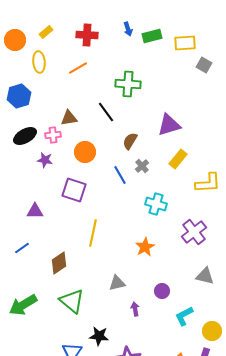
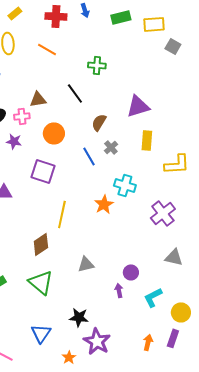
blue arrow: (128, 29) -> (85, 10), moved
orange line: (78, 68) -> (47, 49), turned 60
green cross: (128, 84) -> (97, 65), size x0.7
yellow rectangle: (178, 159) -> (147, 140), turned -36
orange star: (145, 247) -> (104, 204), moved
brown diamond: (59, 263) -> (41, 244), moved
purple arrow: (135, 309) -> (119, 290), moved
black star: (99, 336) -> (79, 317), moved

